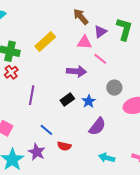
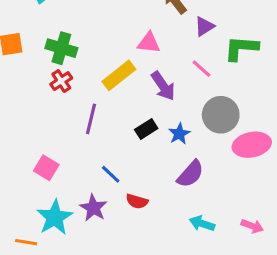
green L-shape: (124, 29) -> (241, 48), moved, turned -105
yellow rectangle: (45, 42) -> (119, 75), moved
pink triangle: (84, 42) -> (149, 43), moved
purple arrow: (76, 71) -> (163, 86), turned 48
gray circle: (114, 88) -> (221, 115), size x1.5

